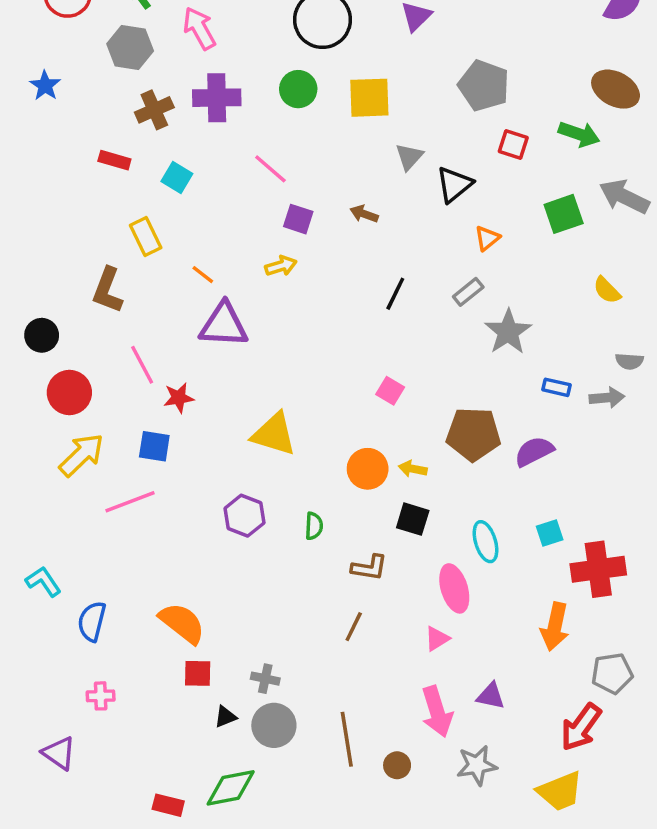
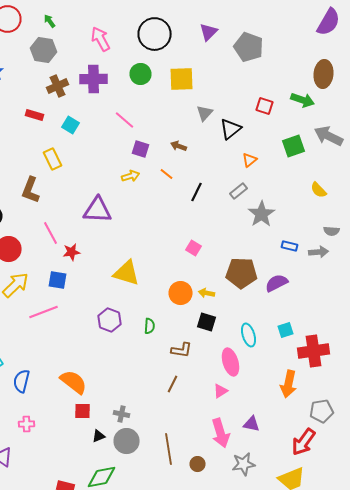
pink arrow: (199, 28) -> (100, 39), moved
gray pentagon: (484, 86) -> (248, 47), moved
brown ellipse: (616, 89) -> (324, 74), turned 68
orange line: (203, 275) -> (166, 174), moved

